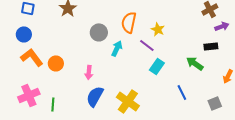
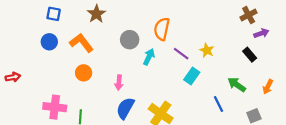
yellow star: (158, 29) -> (207, 50), moved
black rectangle: (211, 46) -> (250, 55), turned 56
orange L-shape: (32, 57) -> (81, 43), moved
green arrow: (195, 63) -> (237, 85), moved
pink cross: (29, 95) -> (55, 107), turned 30

